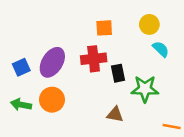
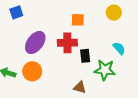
yellow circle: (149, 24) -> (114, 13), moved
cyan semicircle: (161, 49) -> (119, 48), moved
blue square: (21, 67) -> (16, 12), moved

